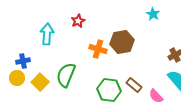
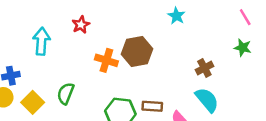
green semicircle: (66, 75) -> (66, 93), size x0.7
brown rectangle: (134, 85) -> (152, 106), turned -35

